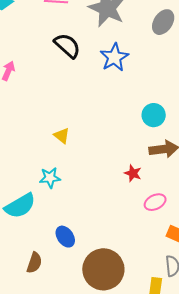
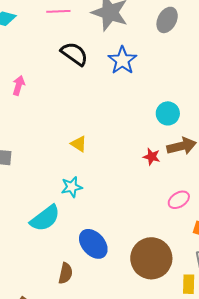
red star: (133, 173) -> (152, 157), moved
blue ellipse: (65, 237) -> (93, 244), size x1.4
brown circle: (103, 269) -> (151, 258), moved

